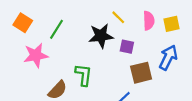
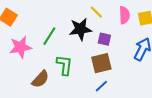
green line: (56, 29) -> (49, 36), moved
brown square: (141, 73) -> (101, 63), moved

